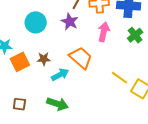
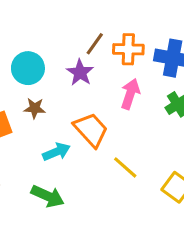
brown star: (44, 59) -> (35, 108), moved
yellow line: (120, 78) -> (125, 167), moved

